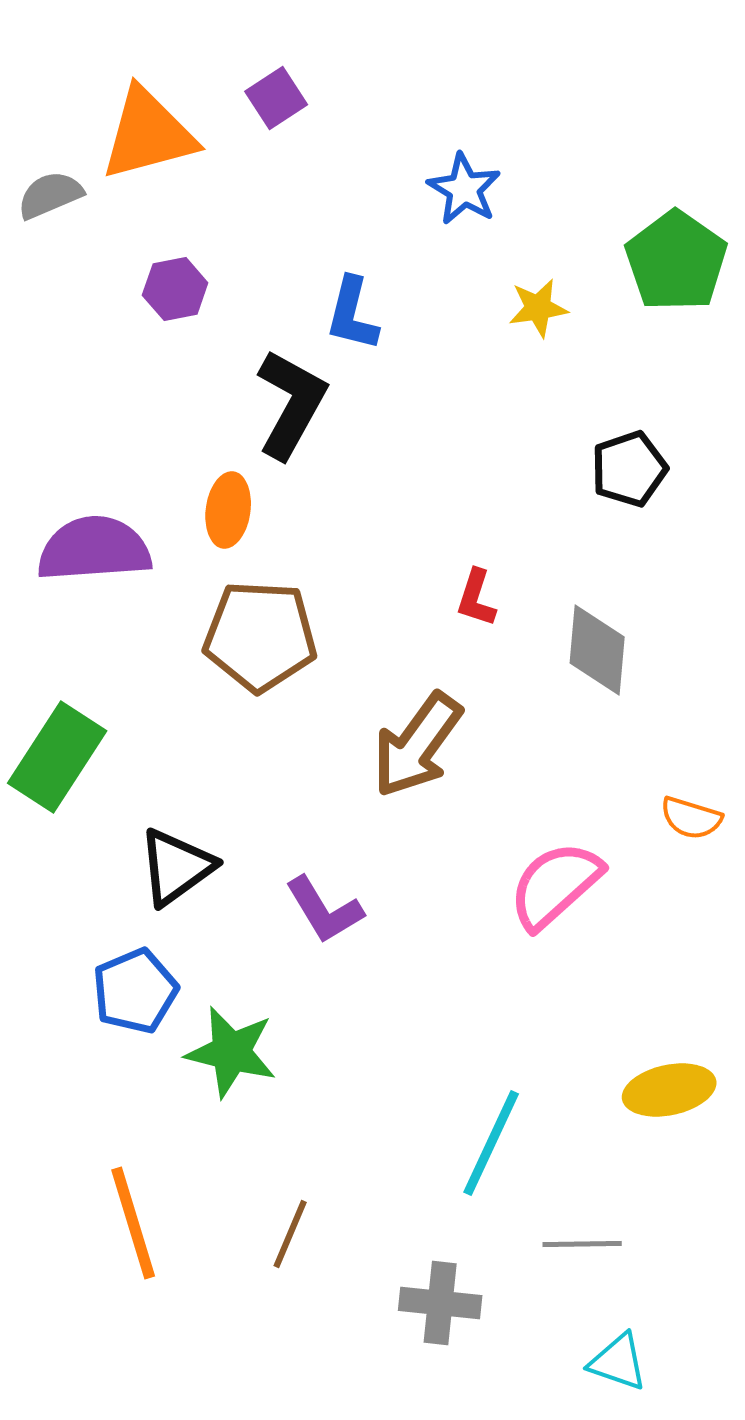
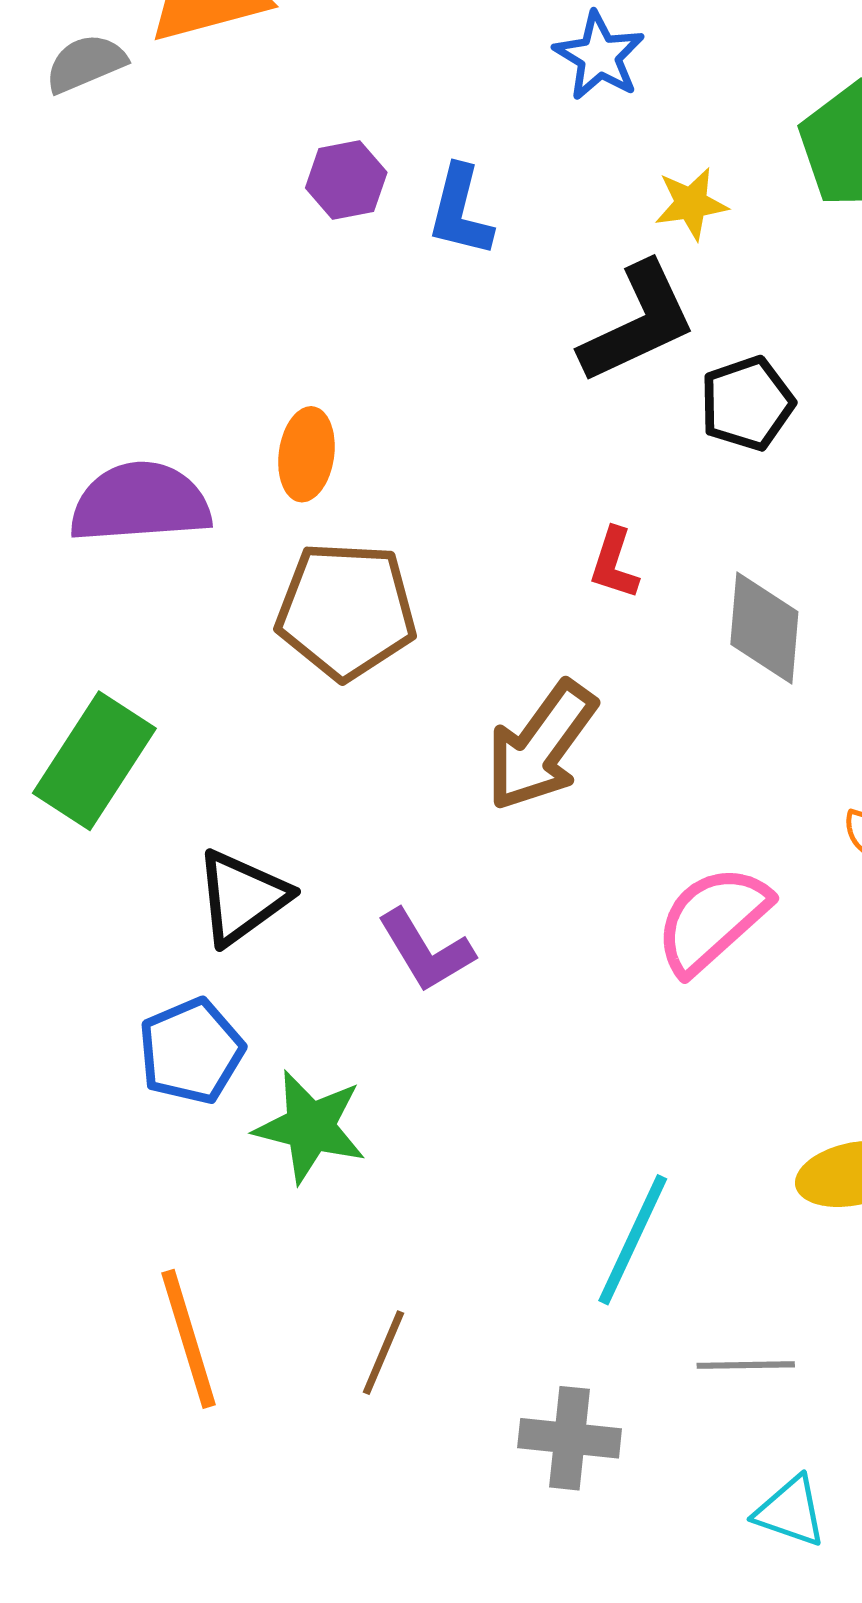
purple hexagon: (175, 289) -> (346, 180), moved
black L-shape: (291, 404) -> (638, 323), moved, turned 36
black pentagon: (629, 469) -> (747, 403), moved

